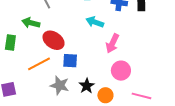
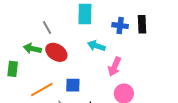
red ellipse: (54, 40) -> (56, 52), moved

